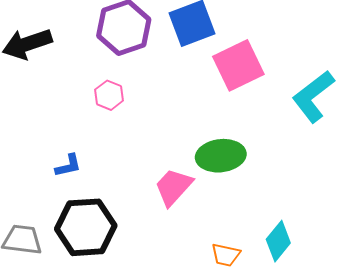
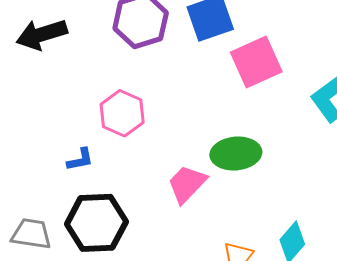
pink hexagon: (109, 95) -> (122, 113), moved, size x1.5

